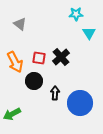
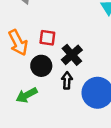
black cross: (61, 57) -> (72, 55), moved
green arrow: (12, 114) -> (27, 95), moved

